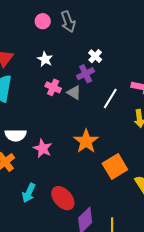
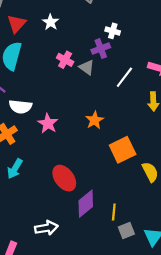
white cross: (95, 56) -> (113, 31), turned -32
white star: (45, 59) -> (51, 22), moved
orange star: (86, 141) -> (95, 120), size x0.7
cyan arrow: (29, 193) -> (15, 169), moved

